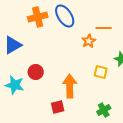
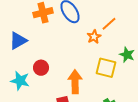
orange line: (104, 28) -> (109, 24), turned -42
yellow square: (101, 72) -> (106, 68), size x1.5

